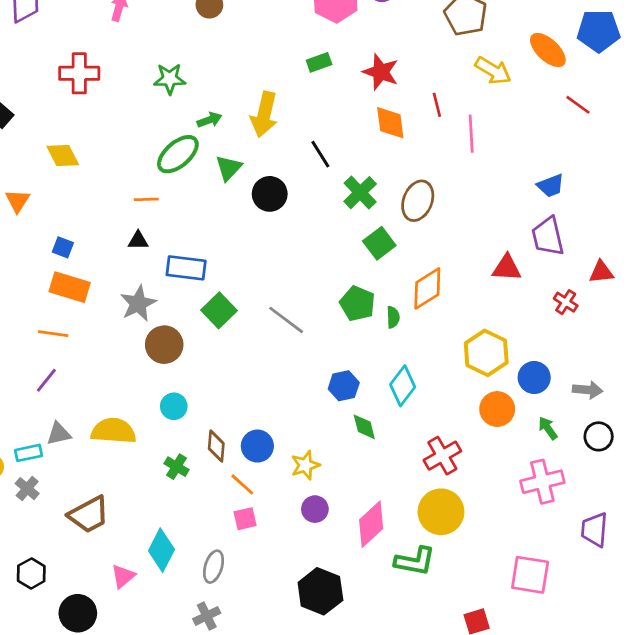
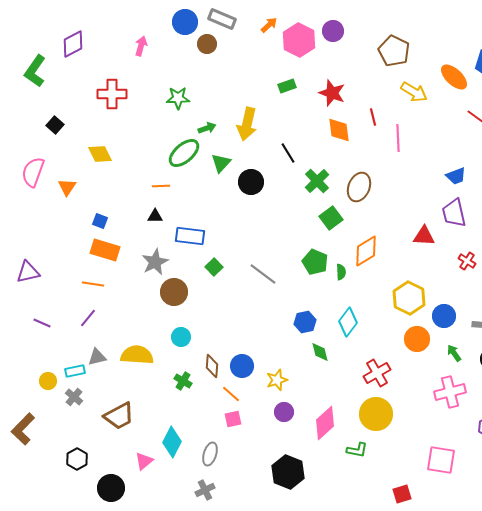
green square: (219, 310) -> (214, 267), size x0.7
green L-shape: (415, 561) -> (357, 450), size x0.7

